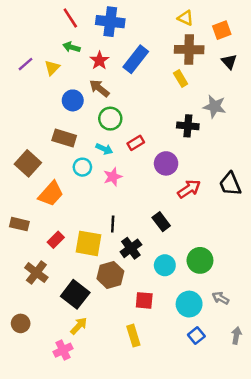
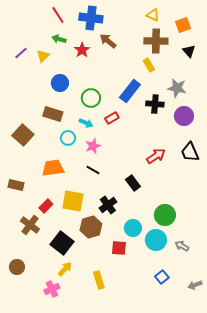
blue rectangle: (136, 59) -> (130, 91), moved
brown arrow: (99, 88) -> (108, 41), moved
purple circle: (166, 163) -> (184, 116), moved
orange trapezoid: (51, 194) -> (53, 168), moved, turned -140
black line: (113, 224) -> (93, 170), moved, turned -64
red rectangle: (56, 240) -> (46, 206), moved
cyan circle: (165, 265) -> (133, 228), moved
cyan circle: (189, 304) -> (156, 240), moved
yellow rectangle: (133, 336) -> (99, 280), moved
gray arrow: (236, 336) -> (195, 285), moved, turned -120

